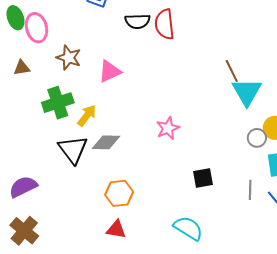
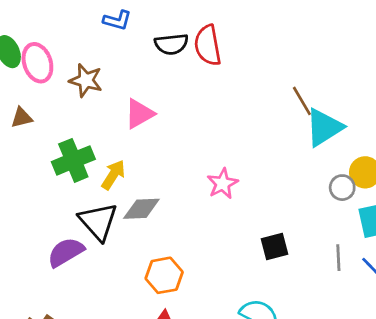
brown star: (69, 58) -> (86, 80), moved
cyan triangle: (247, 92) -> (324, 127), turned 32
purple semicircle: (23, 187) -> (66, 252), moved

